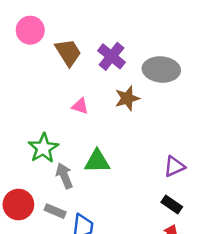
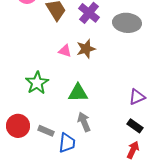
brown star: (127, 98) -> (86, 49), moved
gray arrow: (64, 176) -> (84, 122), moved

